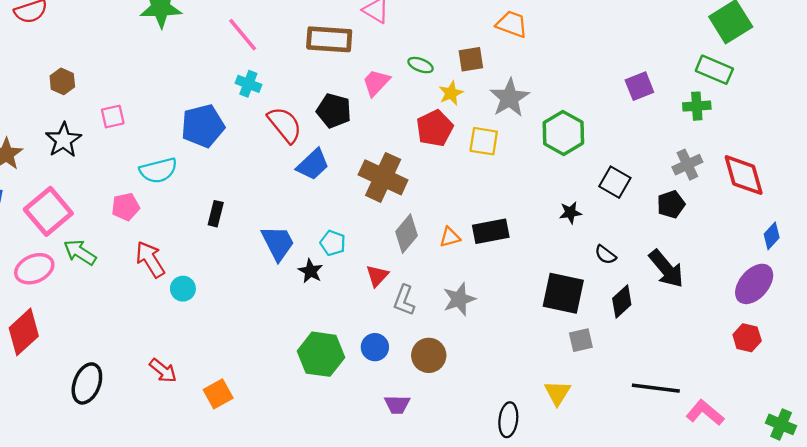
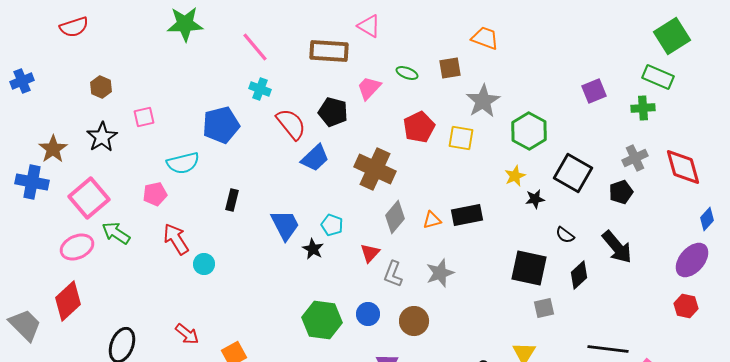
yellow star: (451, 93) -> (515, 176), moved
black square: (615, 182) -> (573, 173), size x1.4

